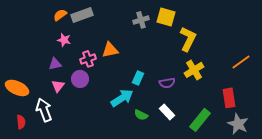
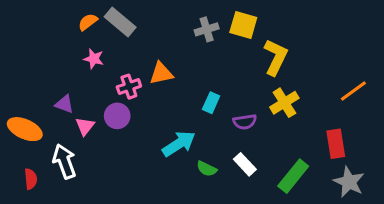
gray rectangle: (82, 15) -> (120, 22), turned 60
purple triangle: (55, 64) -> (64, 104), moved, turned 32
cyan rectangle: (138, 78) -> (211, 103), moved

